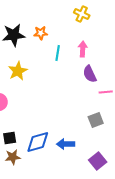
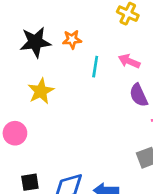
pink arrow: (83, 49) -> (129, 61), turned -70

